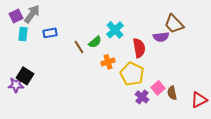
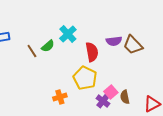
brown trapezoid: (174, 24) -> (133, 45), moved
orange cross: (108, 62) -> (60, 97), moved
purple cross: (142, 97) -> (103, 101), moved

